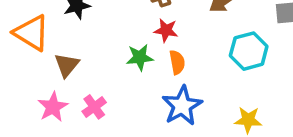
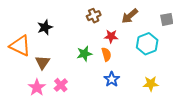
red star: (166, 30) -> (111, 36), moved
blue star: (182, 106) -> (112, 79), size x0.7

